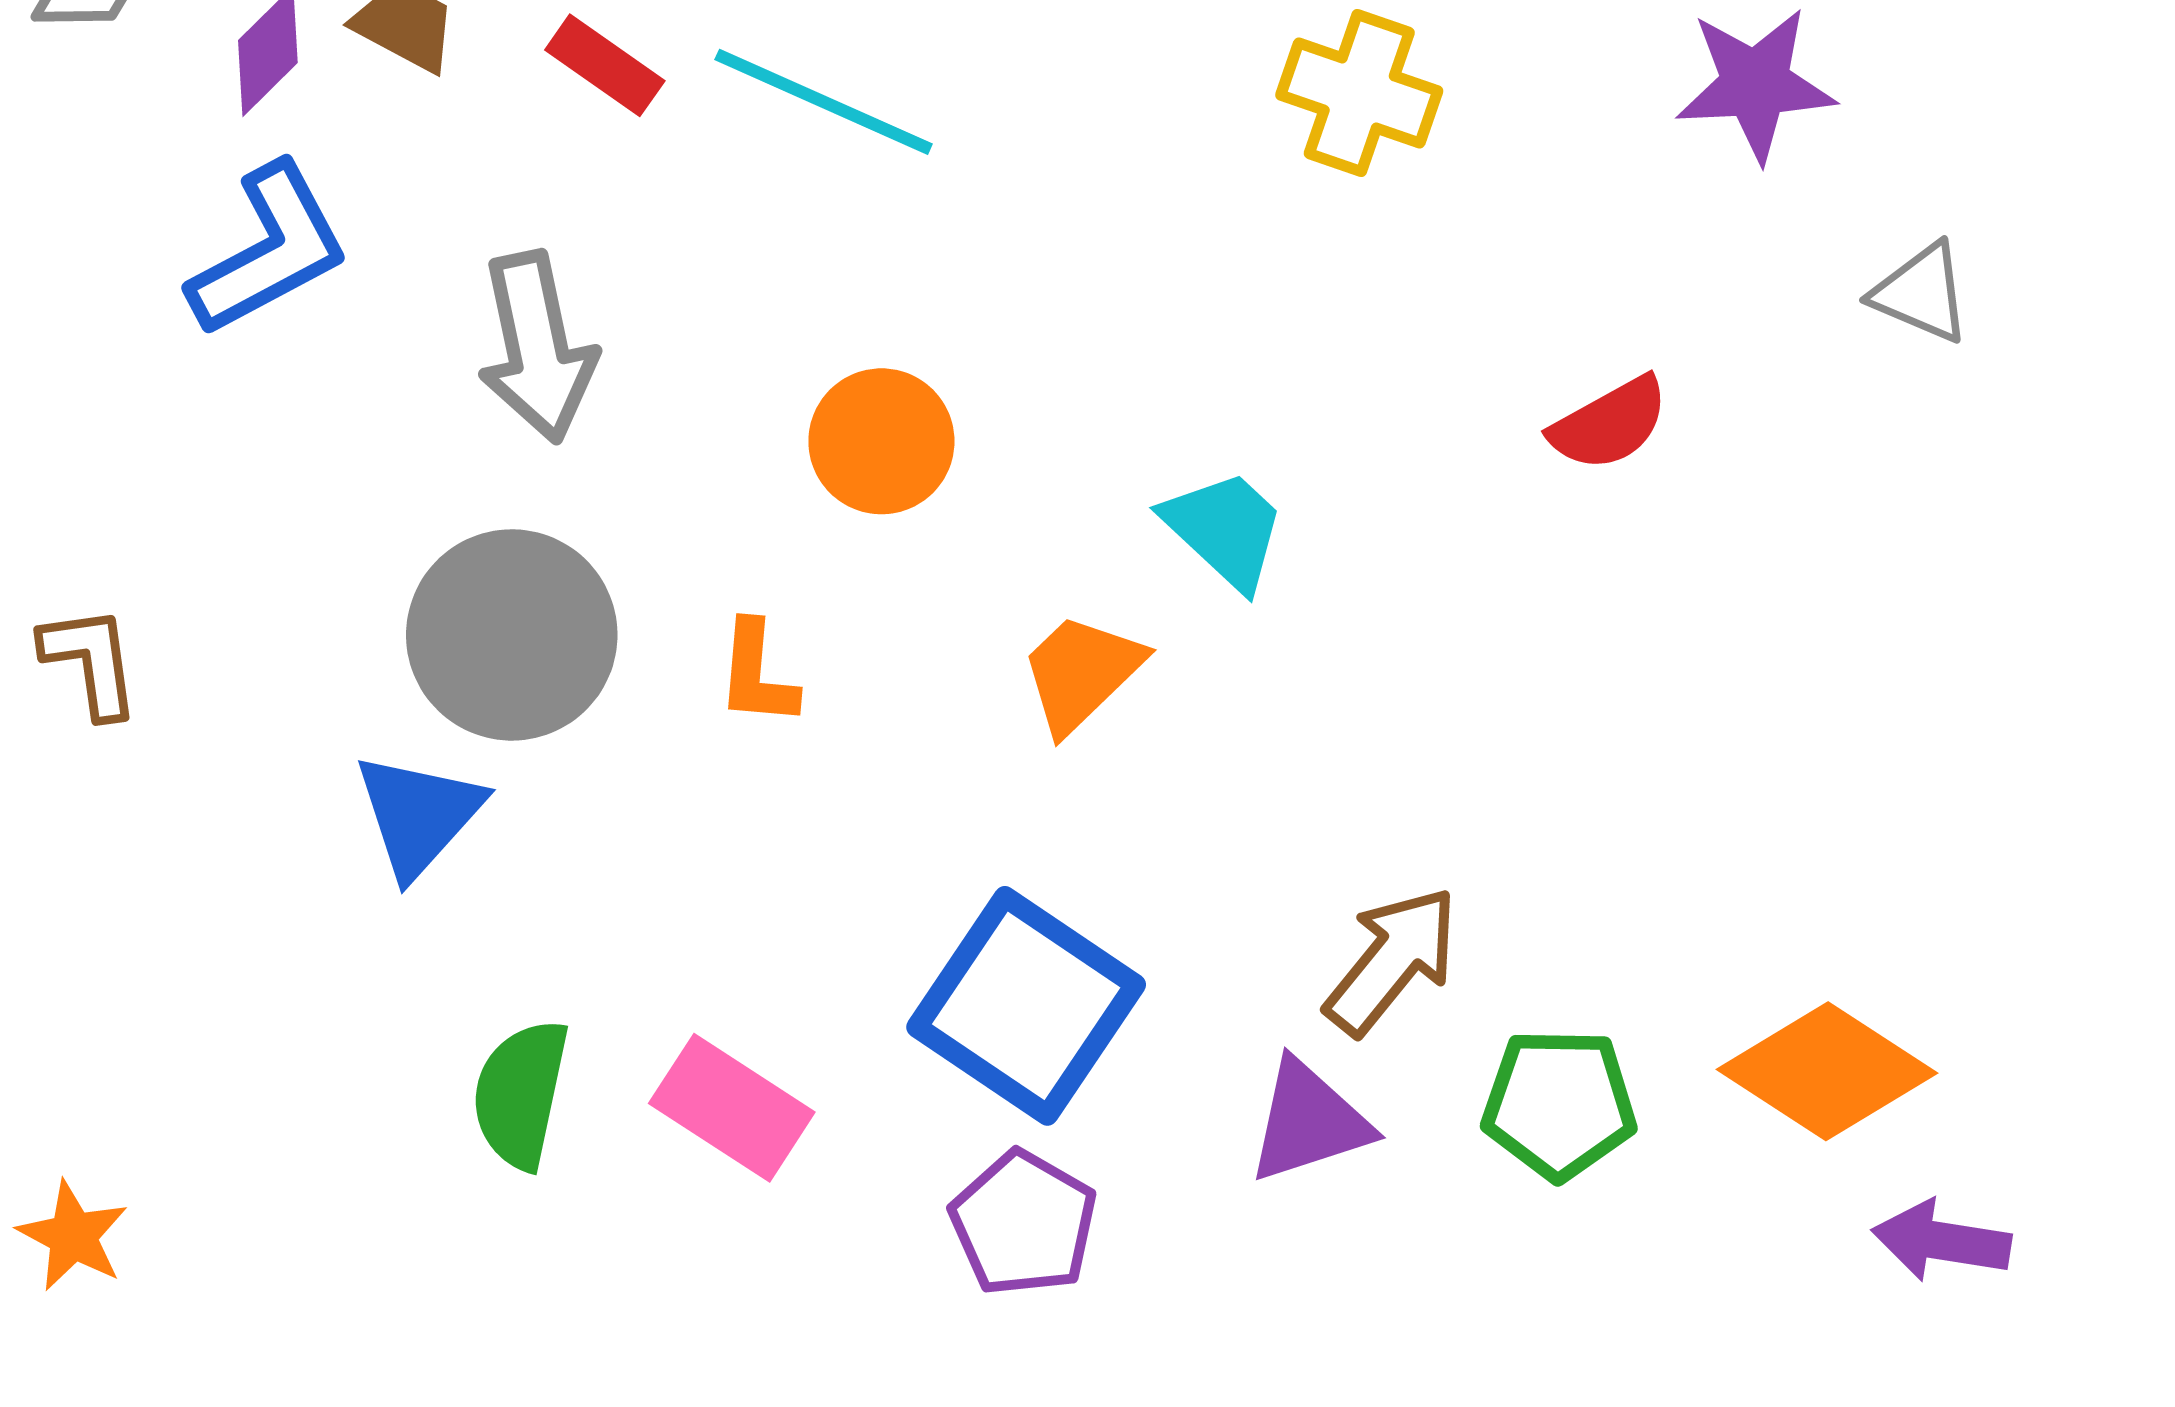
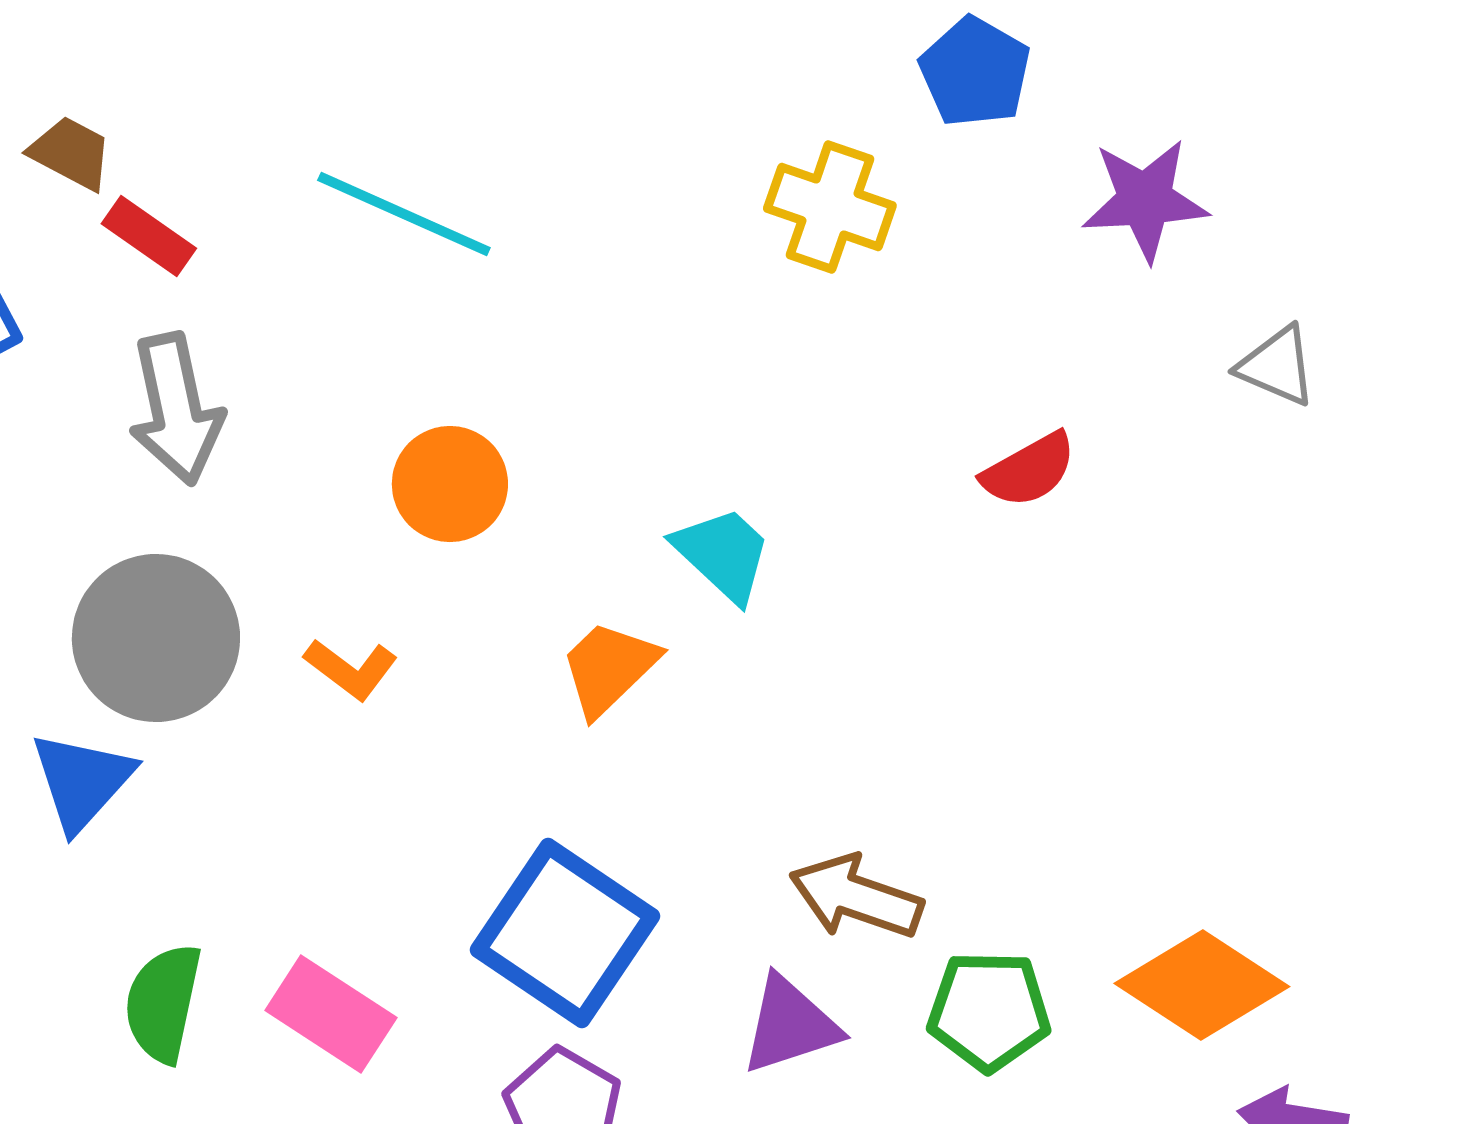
red rectangle: (605, 65) -> (149, 236), moved
orange L-shape: (757, 674) -> (351, 669), turned -58
brown arrow: (1392, 961) -> (856, 897), turned -110

